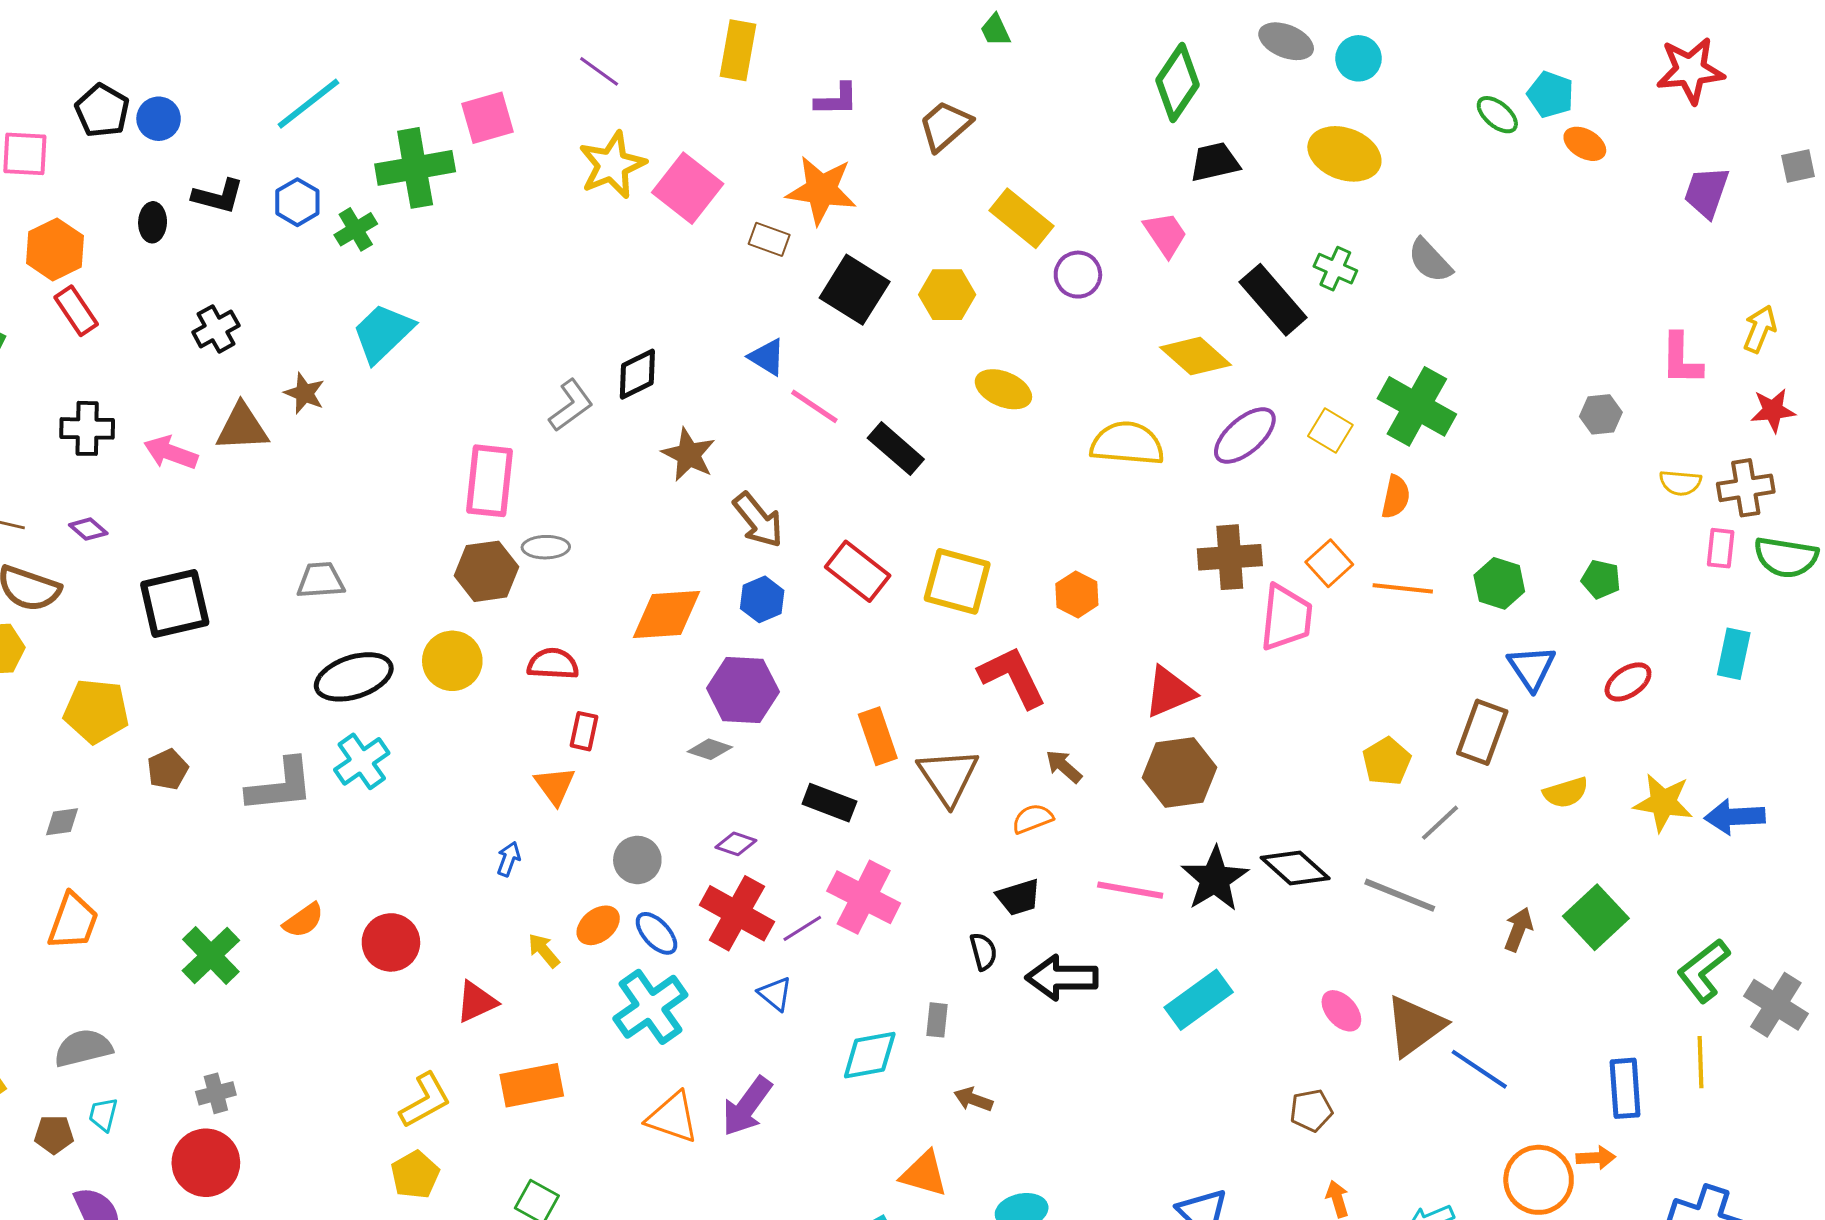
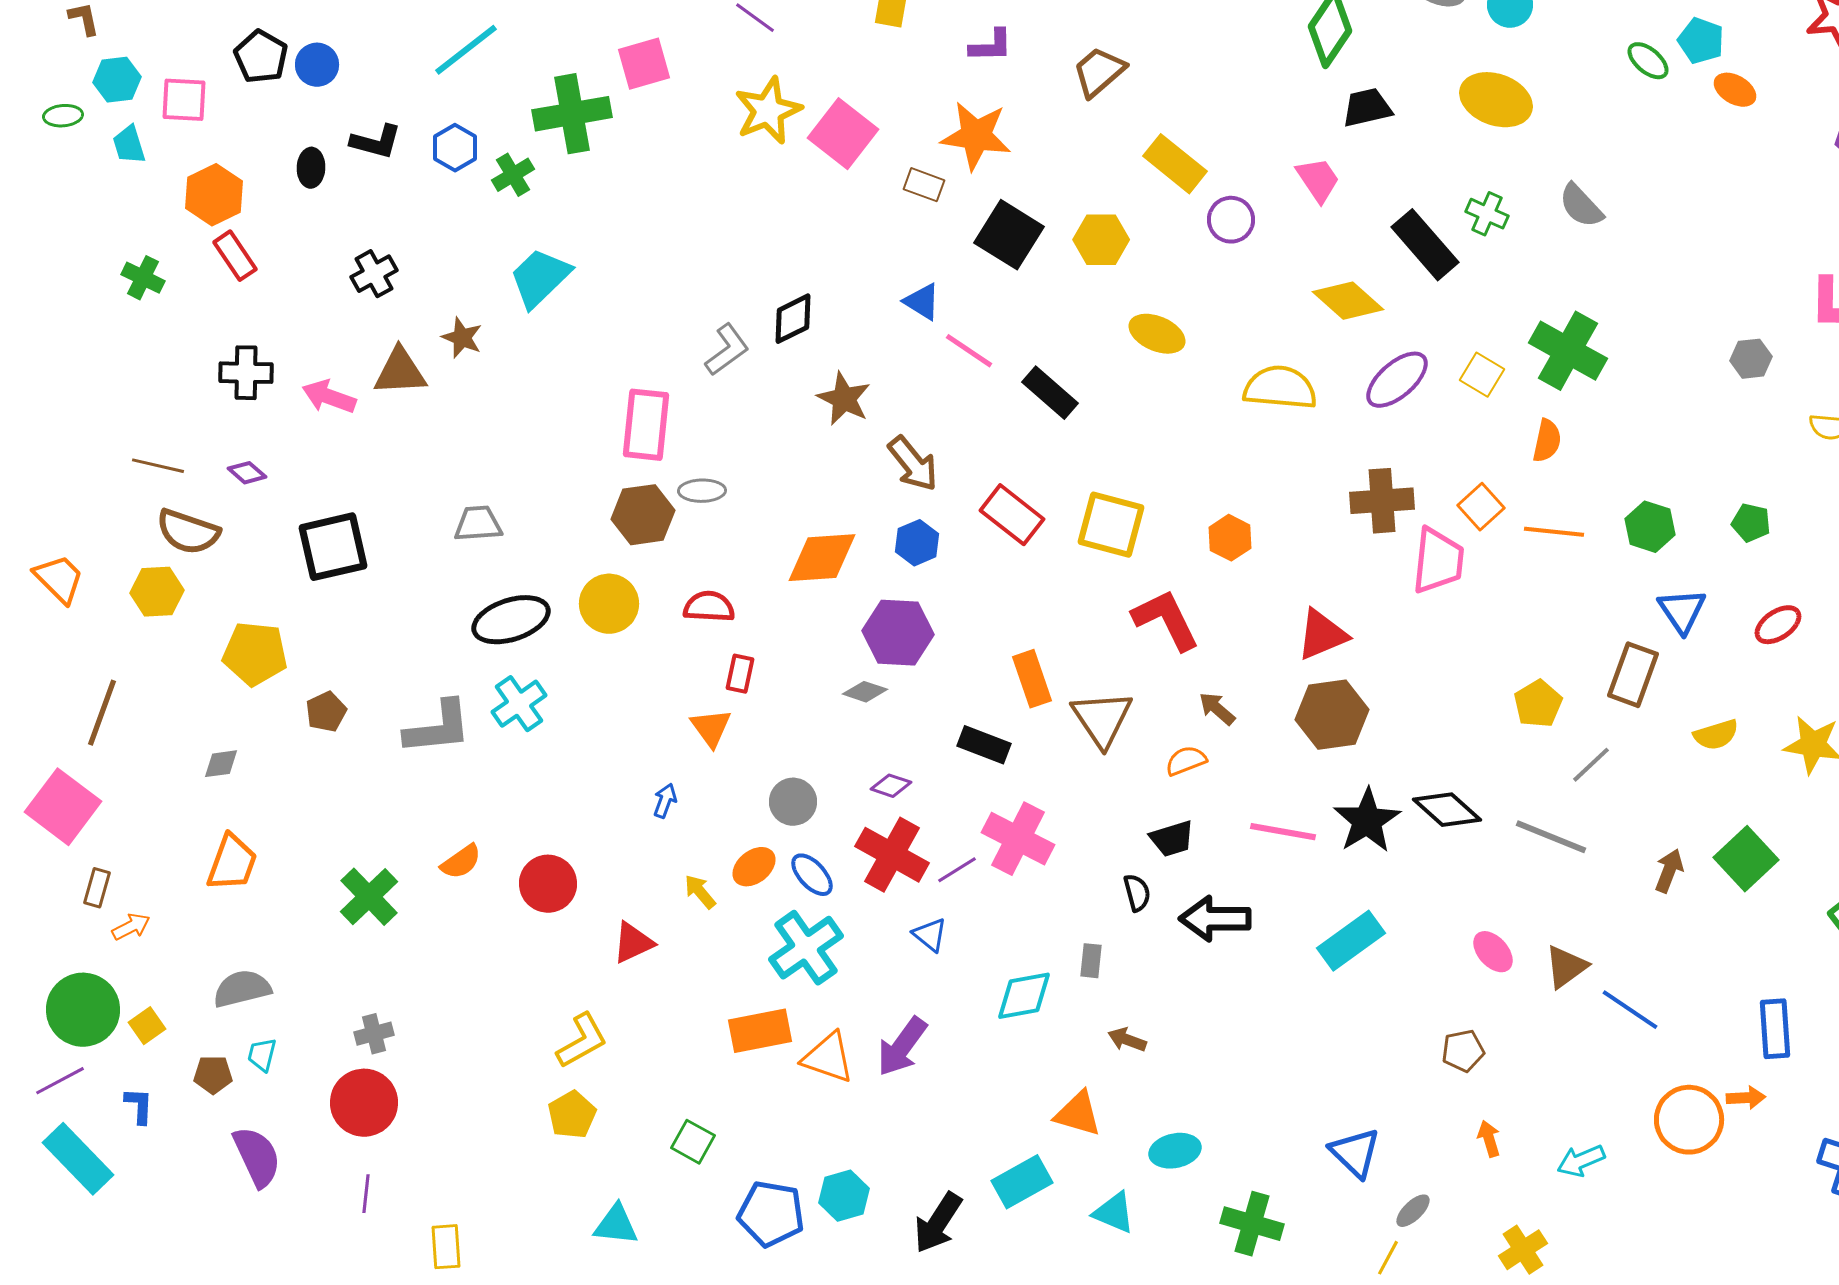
brown triangle: (1415, 1026) -> (1566, 967), size x0.7
orange rectangle: (532, 1085) -> (760, 1031), moved

